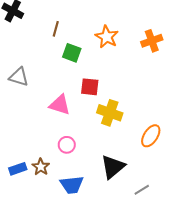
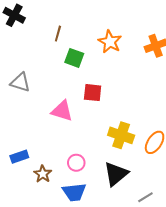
yellow cross: (110, 113) -> (121, 135), moved
pink circle: (67, 145) -> (76, 163), moved
blue rectangle: (18, 169) -> (19, 157), moved

